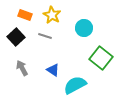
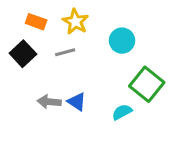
gray line: (45, 36) -> (65, 52), turned -32
gray arrow: (22, 68) -> (49, 102), moved, turned -56
cyan semicircle: (75, 85) -> (122, 112), moved, size x0.6

